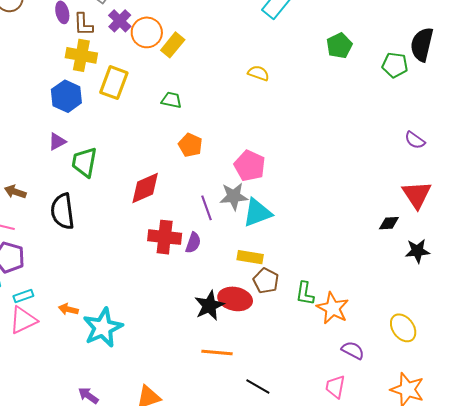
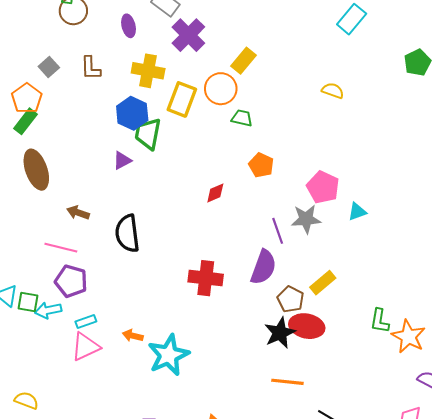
purple cross: (120, 21) -> (188, 35), size x1.4
brown L-shape: (83, 24) -> (91, 68), moved
orange circle: (147, 32) -> (221, 89), moved
green trapezoid: (84, 162) -> (148, 134), moved
red diamond: (145, 188) -> (215, 193), moved, size x0.6
cyan triangle: (257, 213) -> (357, 212), moved, size x0.6
red cross: (165, 237) -> (206, 278), moved
purple semicircle: (193, 243) -> (263, 267), size x1.6
yellow rectangle: (250, 257) -> (323, 283), turned -50
brown pentagon: (266, 281) -> (291, 299), moved

